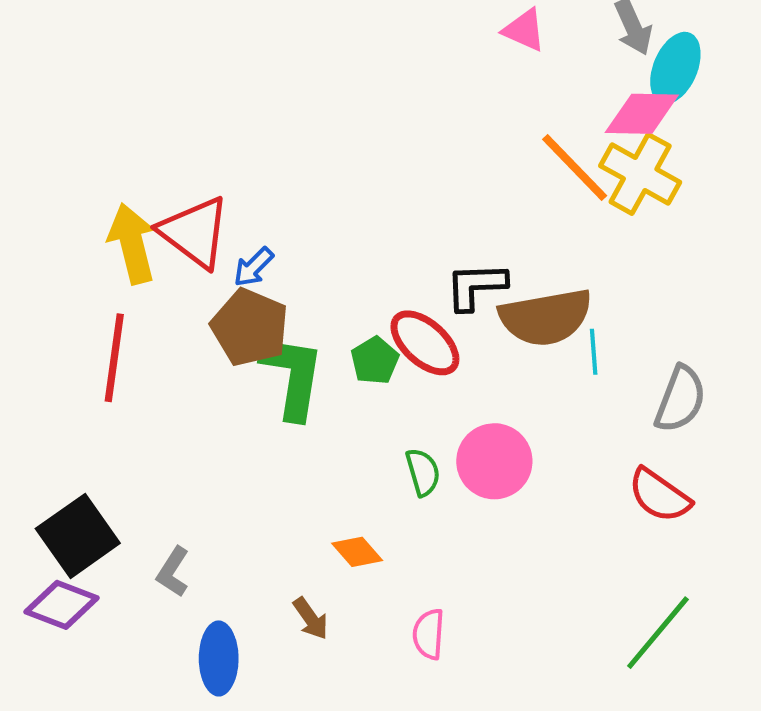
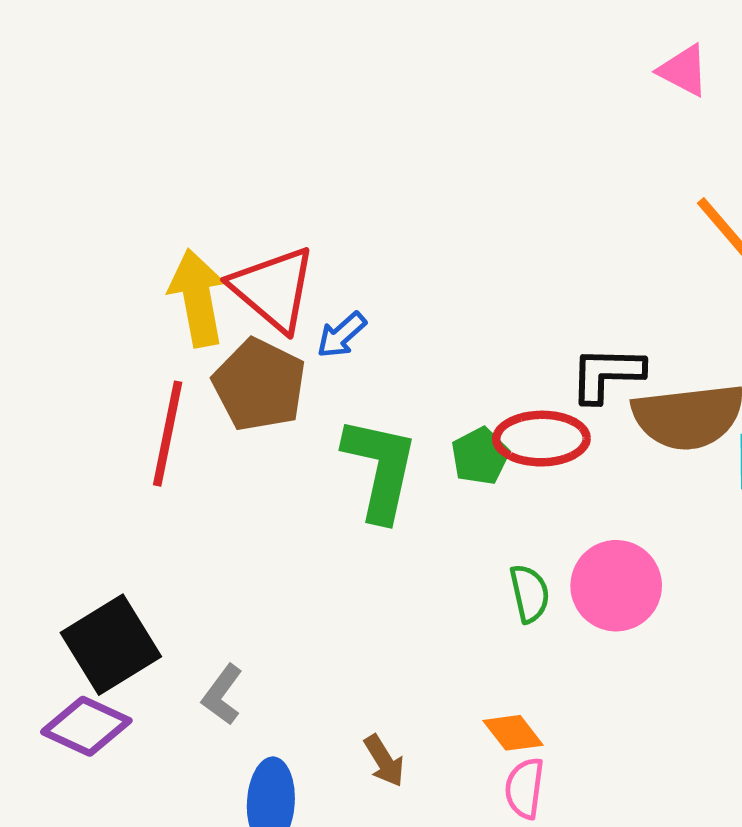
brown pentagon: (250, 327) -> (259, 385), moved
red ellipse: (425, 343) -> (541, 439), turned -46
orange diamond: (357, 552) -> (513, 733), moved

